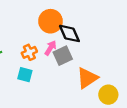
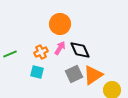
black diamond: (69, 33) -> (80, 50), moved
gray square: (63, 56) -> (74, 74), moved

